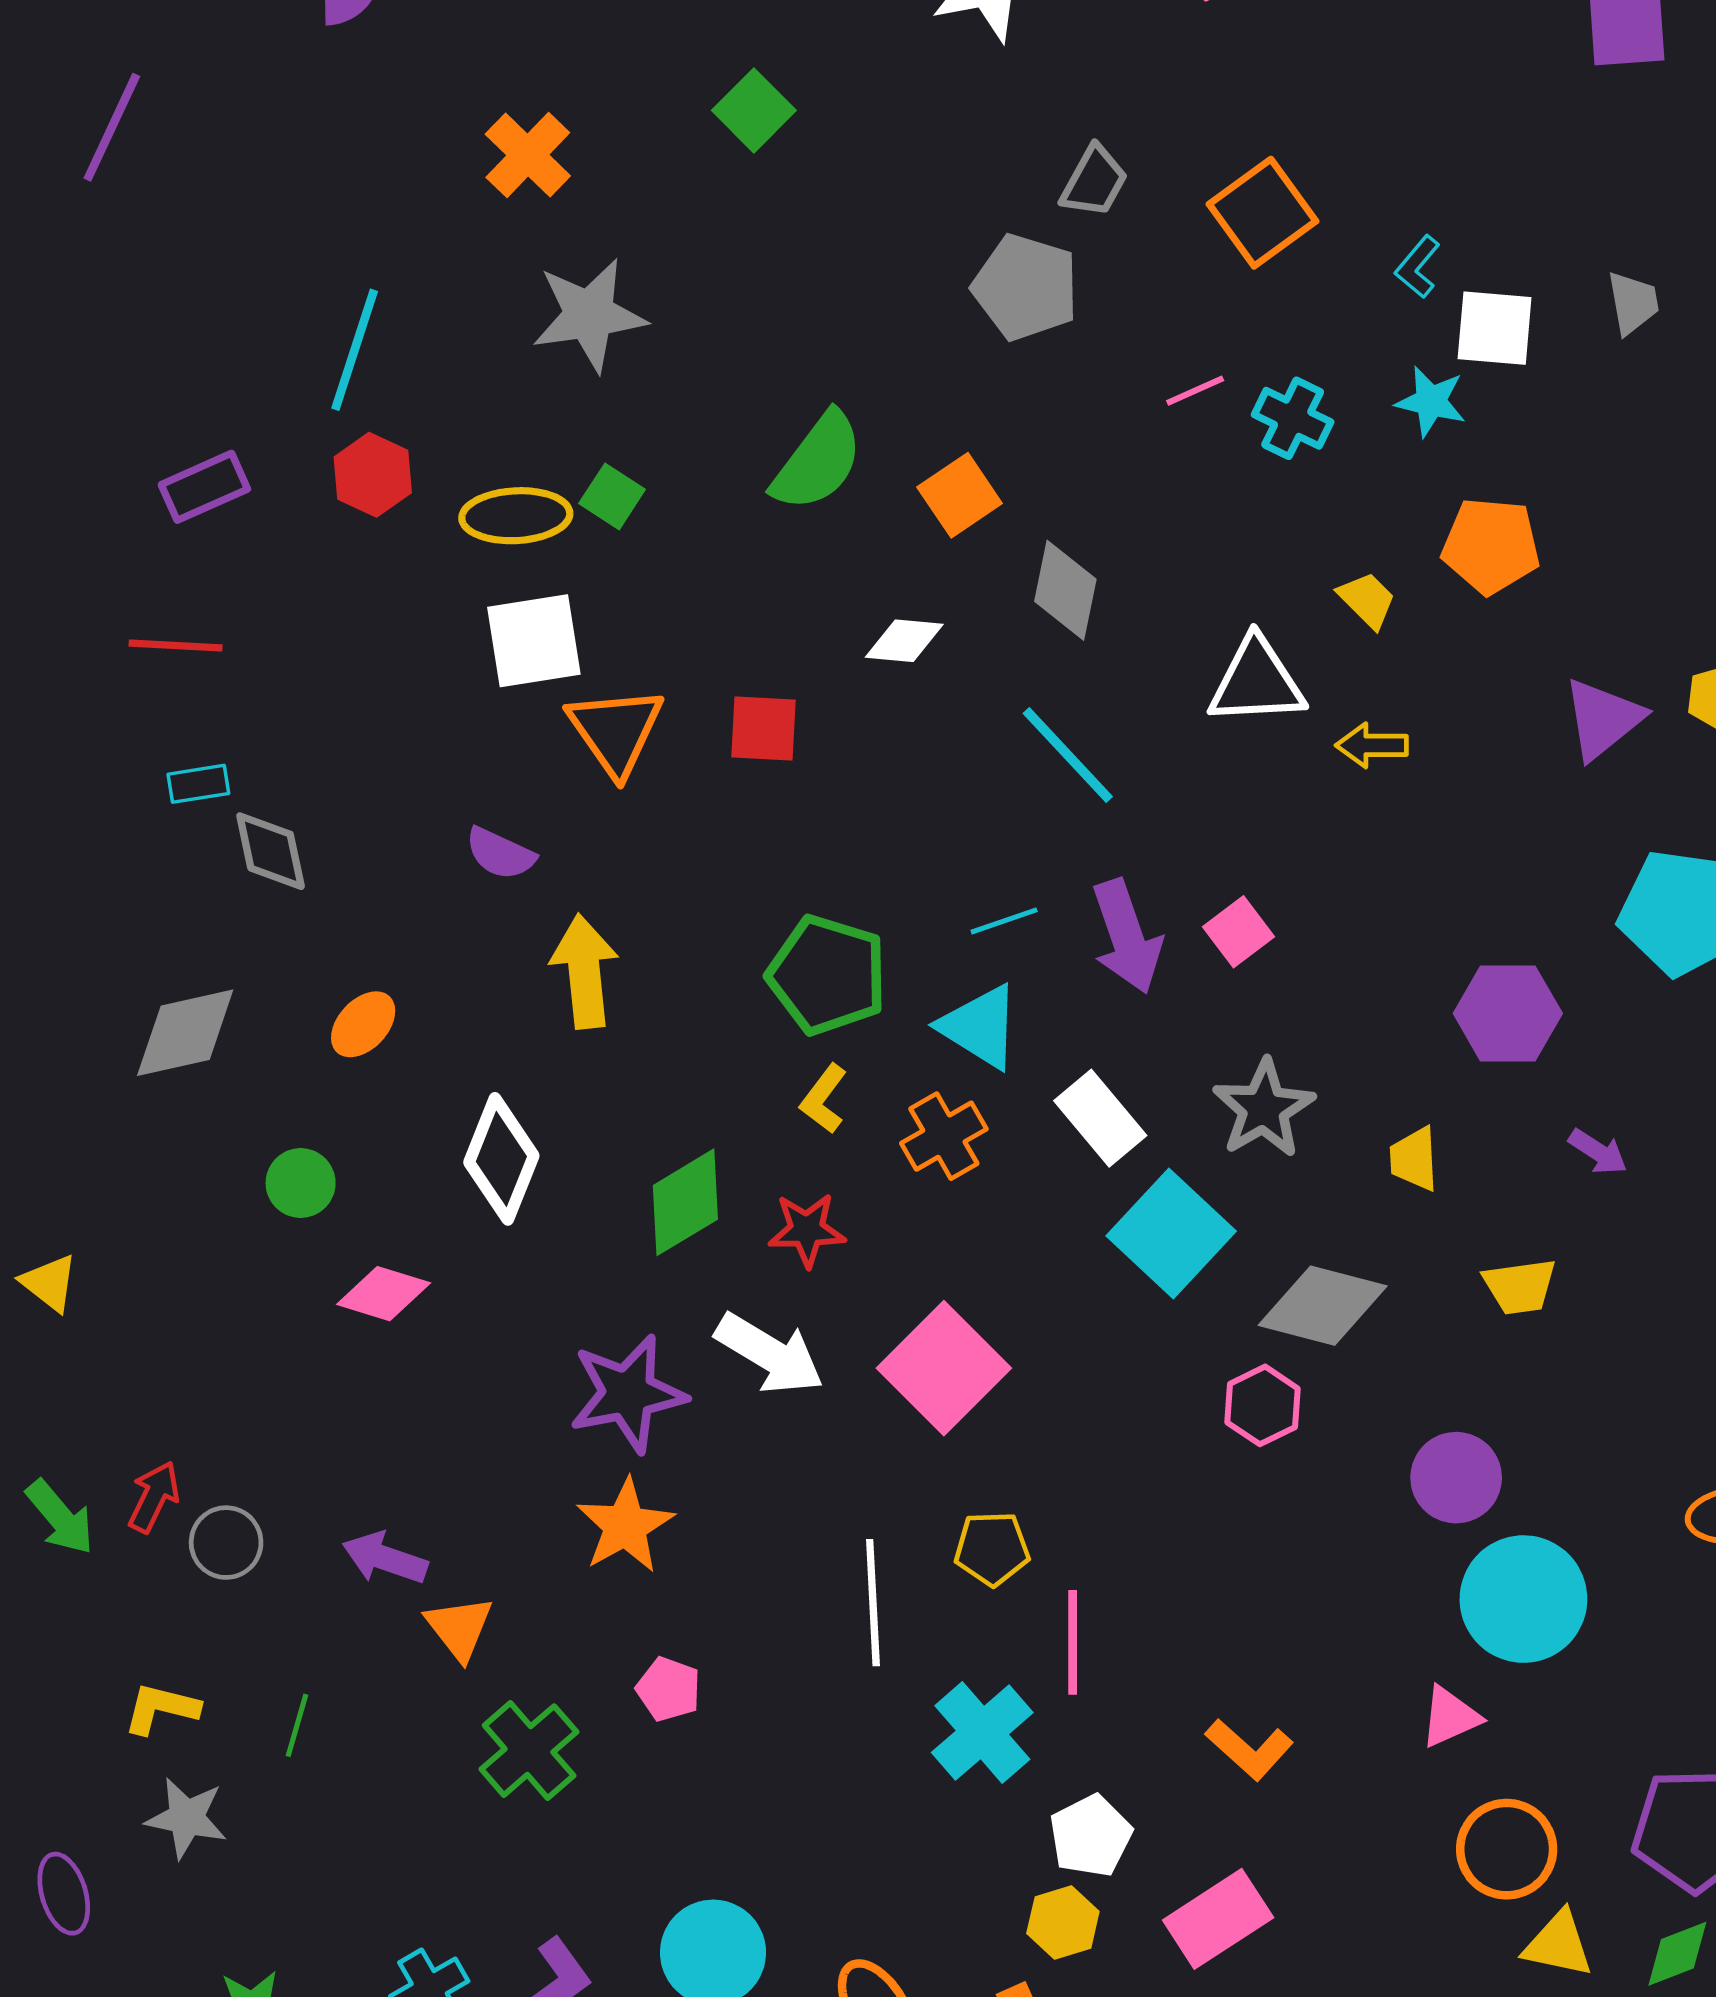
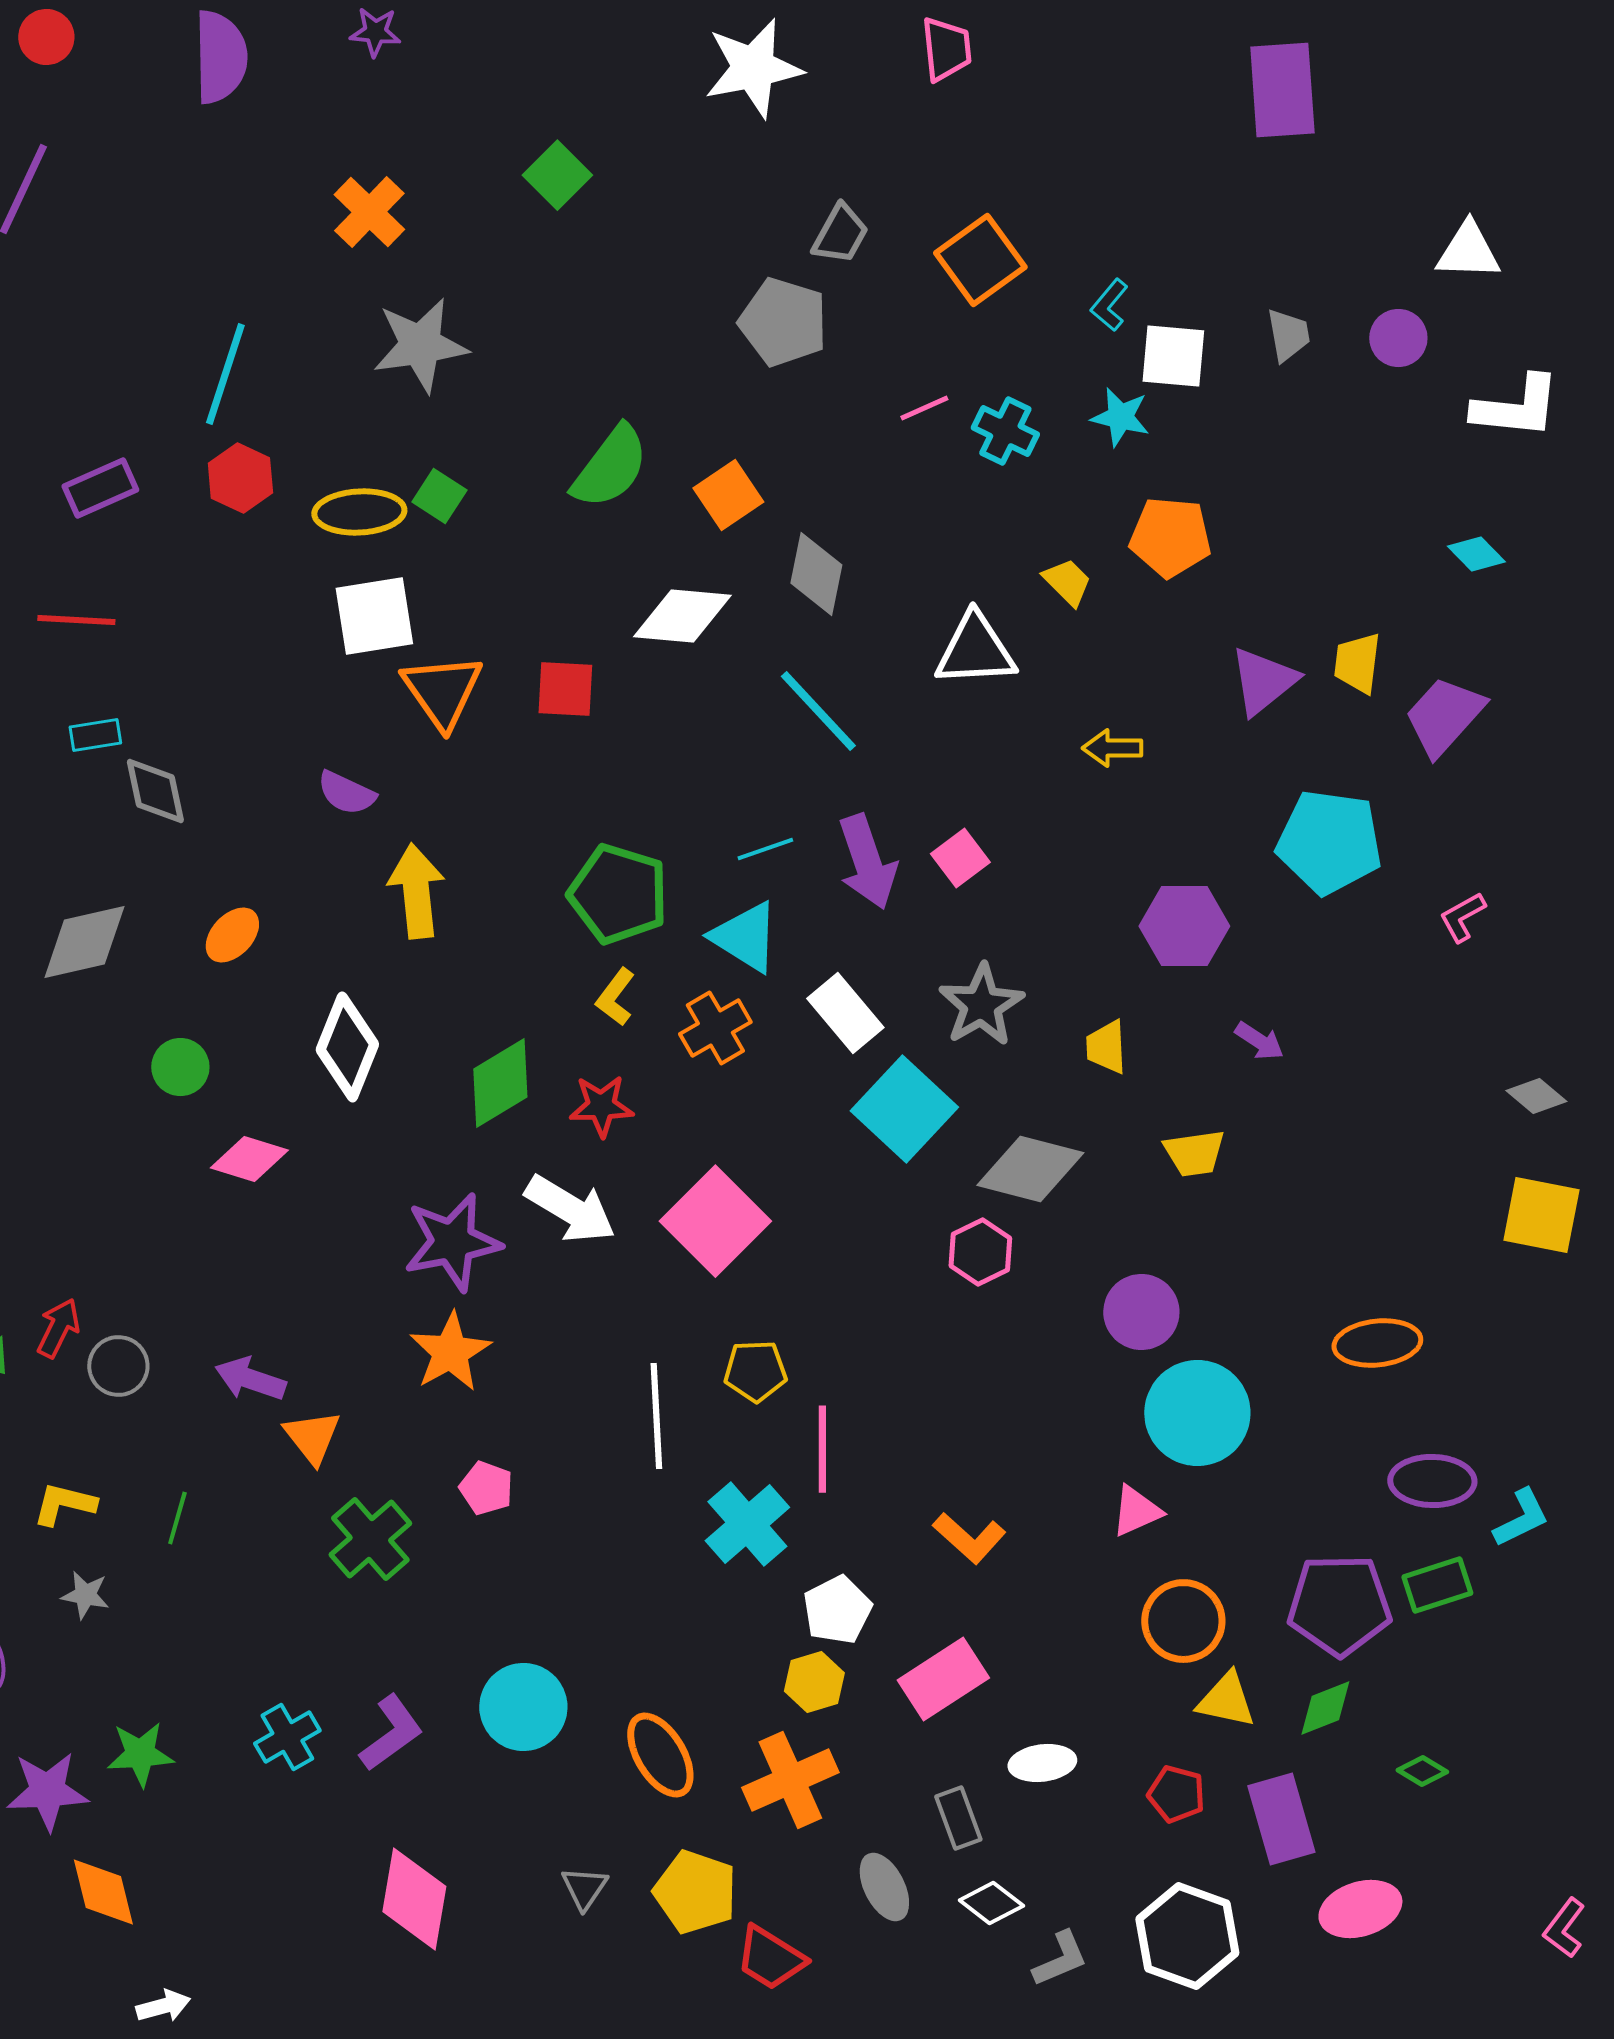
white diamond: (904, 641) -> (682, 616), size x1.5
yellow arrow: (1372, 745) -> (1112, 748), moved
gray star: (186, 1818) -> (85, 1595), size x0.7

